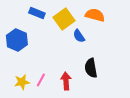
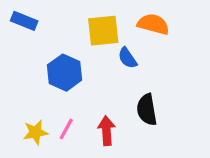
blue rectangle: (37, 13) -> (24, 21), moved
yellow square: (64, 19) -> (103, 31), turned 30
blue hexagon: (17, 40) -> (65, 73), moved

